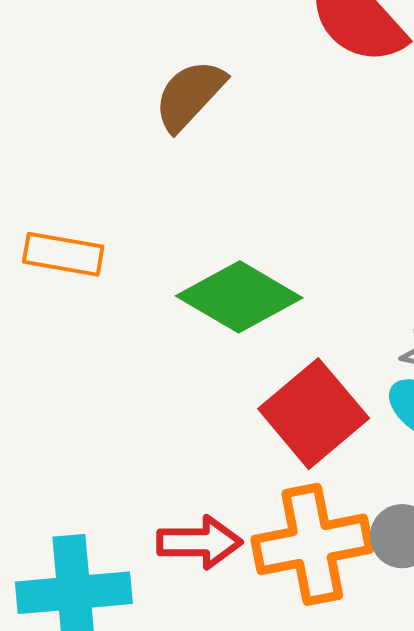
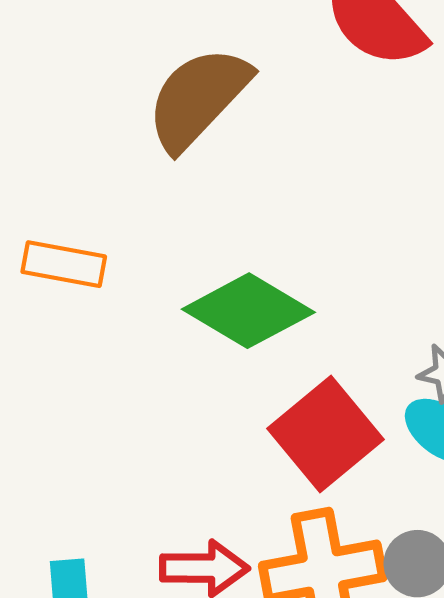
brown semicircle: (190, 95) -> (198, 98), size x1.4

